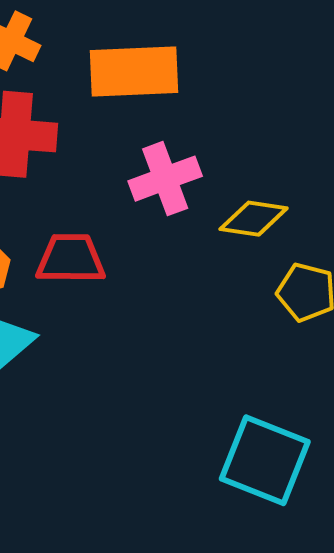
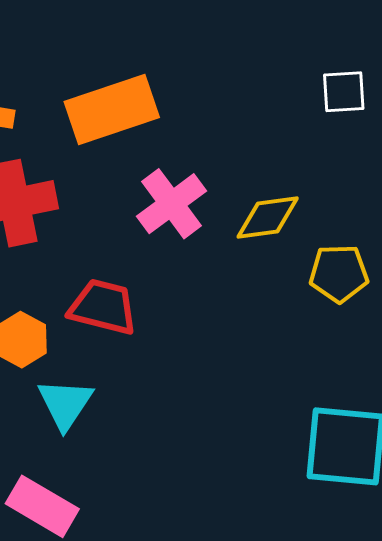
red trapezoid: (71, 259) -> (103, 307), turned 30

